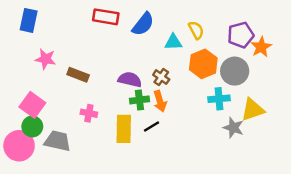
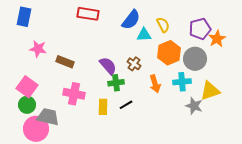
blue semicircle: (143, 24) -> (131, 20), moved
purple semicircle: (130, 79) -> (108, 66), turned 36
orange arrow: (160, 101) -> (155, 84), moved
pink cross: (89, 113) -> (74, 94), size x1.5
yellow rectangle: (124, 129) -> (103, 107), size x0.7
pink circle: (19, 146) -> (36, 129), moved

